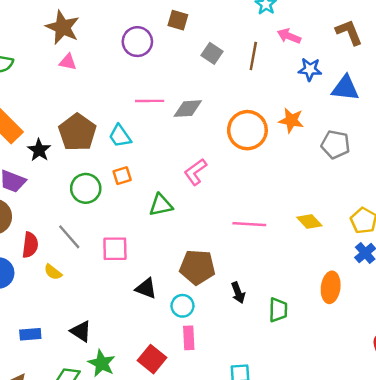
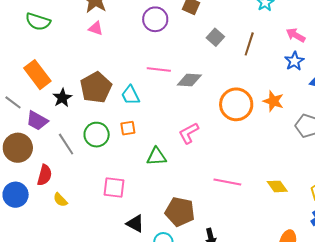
pink arrow: (289, 36) -> (296, 35), moved
blue star: (310, 69) -> (294, 61), turned 30
gray line: (69, 237) -> (66, 144), moved

